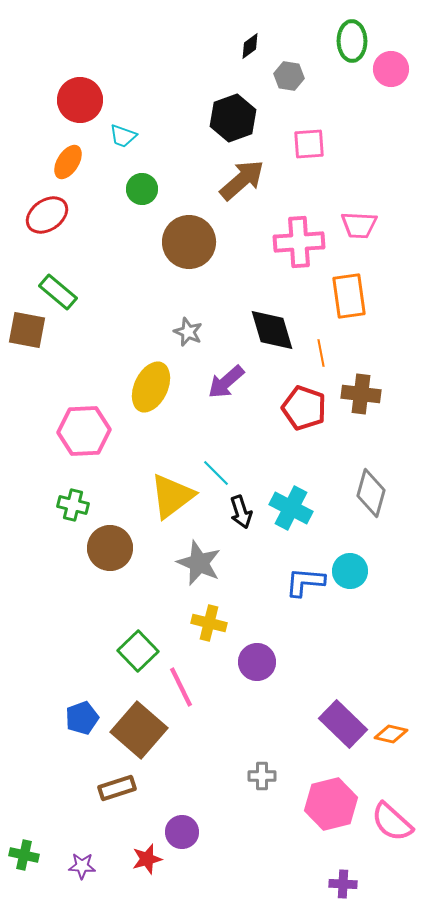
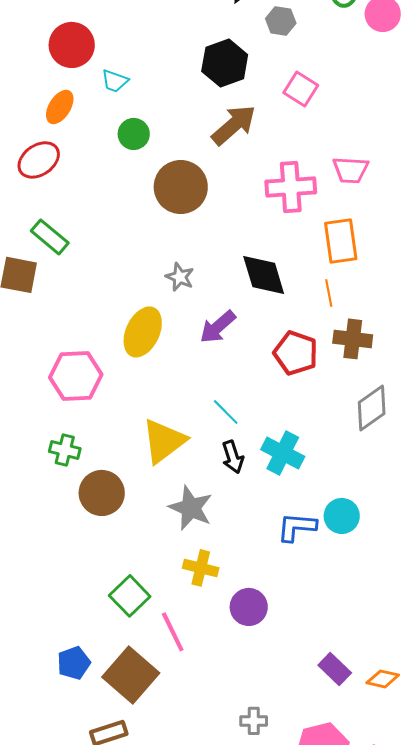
pink square: (309, 144) -> (301, 89), turned 36
orange line: (321, 353) -> (329, 293), moved
cyan line: (216, 473) -> (226, 412), moved
gray diamond: (371, 493) -> (372, 408), moved, turned 39
purple rectangle: (343, 724) -> (335, 669), size x0.7

